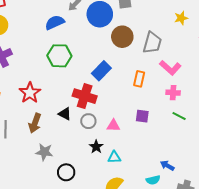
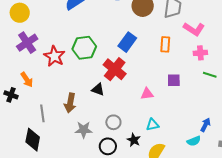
green hexagon: (59, 56) -> (84, 48), moved
red star: (30, 93) -> (54, 56), moved
red cross: (85, 96) -> (115, 69), turned 30
gray circle: (88, 121) -> (113, 122), moved
black star: (96, 147) -> (134, 140), moved
blue arrow: (167, 166) -> (206, 125), turned 96

